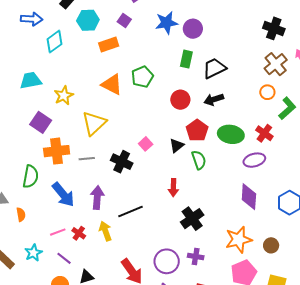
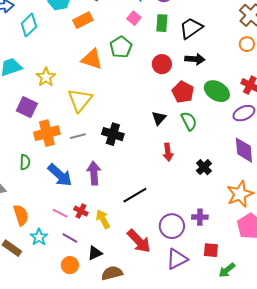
black arrow: (214, 99) -> (195, 59), turned -150
green ellipse: (231, 134) -> (217, 91), turned 30
pink square: (146, 144) -> (134, 18), moved
black triangle: (177, 146) -> (159, 118), moved
green semicircle: (31, 177) -> (25, 162), size x0.7
black line: (130, 212) -> (135, 195), moved
orange semicircle: (21, 215) -> (21, 215), moved, size x1.5
black cross: (192, 219) -> (204, 167), moved, size x0.7
yellow arrow: (105, 231) -> (103, 219), moved
pink line: (58, 232) -> (60, 213), turned 56

